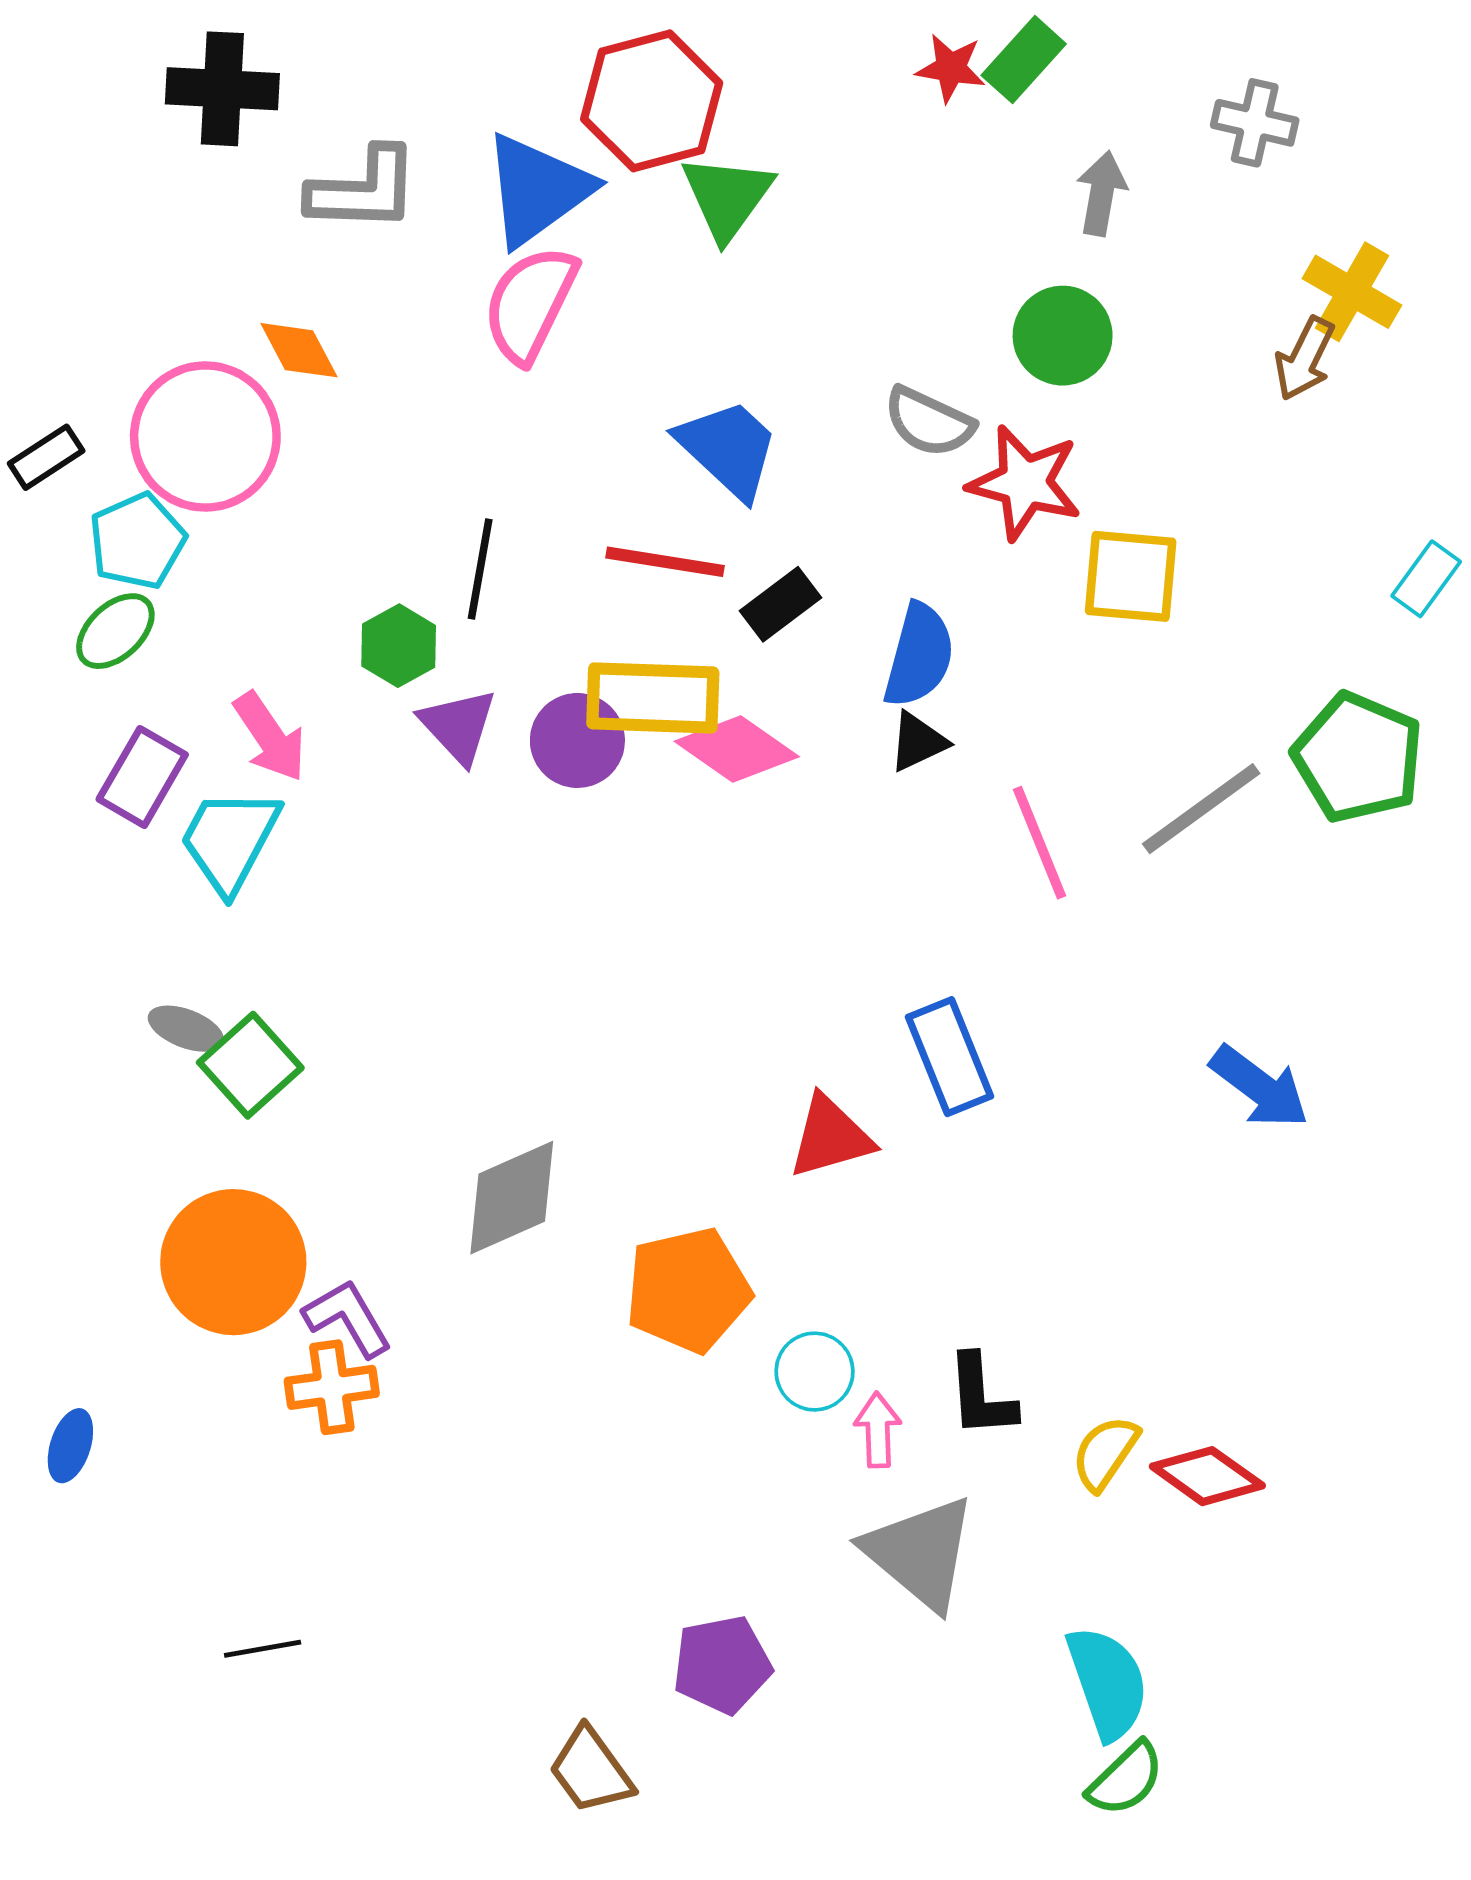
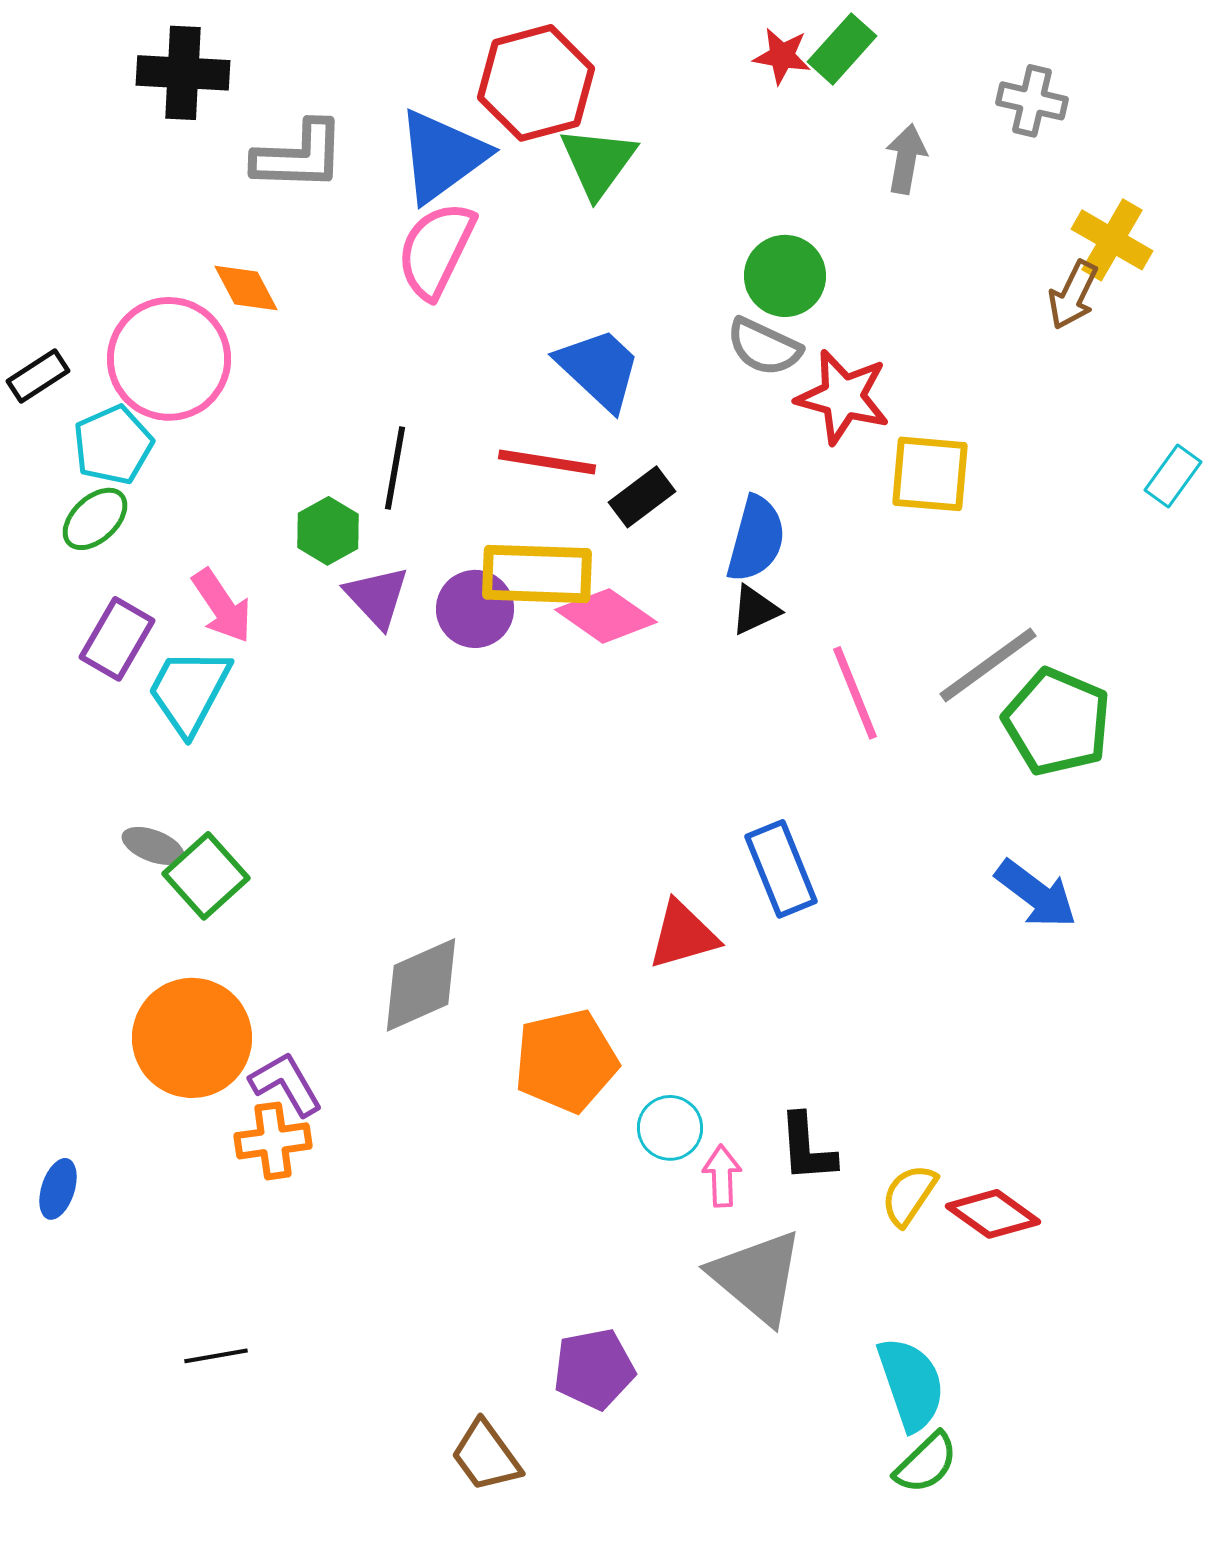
green circle: (1063, 336) -> (785, 276), moved
green pentagon: (1358, 758) -> (1057, 722), moved

